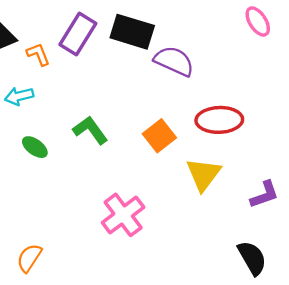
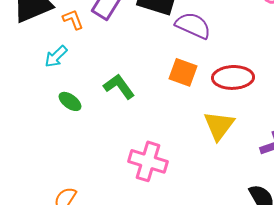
cyan arrow: (19, 96) -> (56, 56), turned -30
orange square: (159, 136) -> (183, 72), moved, turned -32
pink cross: (123, 215) -> (148, 161), turned -36

